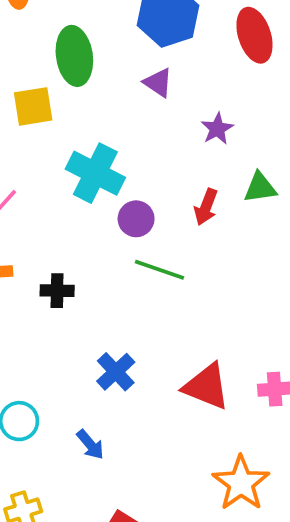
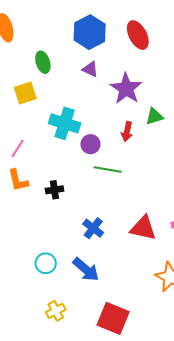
green ellipse: (74, 56) -> (43, 62), size x0.7
purple star: (217, 129) -> (126, 89), size x1.8
blue arrow: (90, 444) -> (86, 270), size x1.6

